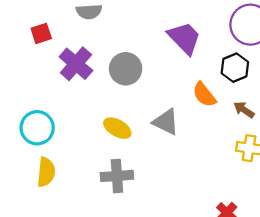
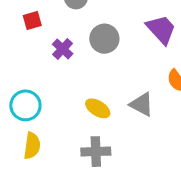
purple cross: (76, 64) -> (63, 49), size x0.7
gray circle: (126, 69) -> (104, 39), moved

